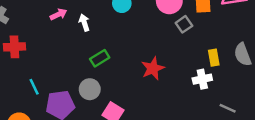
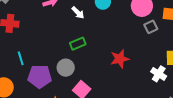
white arrow: (84, 23) -> (78, 13), moved, turned 144
white cross: (202, 79) -> (159, 74), turned 35

